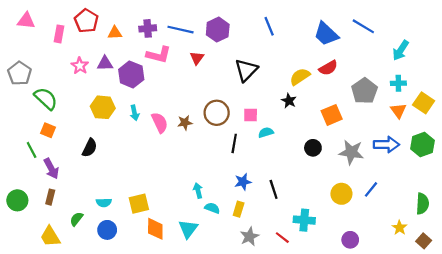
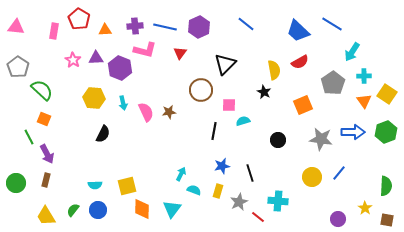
pink triangle: (26, 21) -> (16, 27), moved
blue line: (269, 26) -> (246, 24), turned -30
cyan arrow: (401, 50) -> (352, 52), moved
yellow semicircle: (300, 77) -> (274, 70), turned 114
brown circle: (217, 113) -> (201, 90), moved
black semicircle: (90, 148) -> (103, 134), moved
black circle: (313, 148) -> (278, 140), moved
cyan arrow: (198, 191) -> (181, 174), turned 40
green semicircle: (76, 219) -> (73, 210), moved
gray star: (249, 236) -> (239, 202), moved
purple circle: (350, 240) -> (338, 219), moved
brown square: (424, 241) -> (387, 220), turned -32

